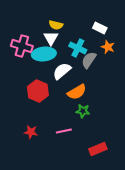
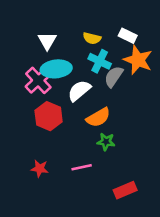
yellow semicircle: (56, 25) -> (92, 38), moved
white triangle: (51, 38) -> (47, 41), moved
pink cross: (22, 46) -> (38, 80), moved, turned 30
orange star: (108, 47) -> (138, 60), size x1.6

